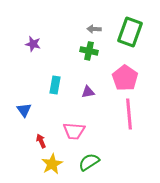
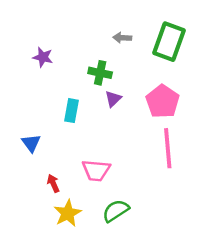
green cross: (89, 51) -> (100, 73), moved
purple triangle: (88, 92) -> (113, 99), moved, turned -32

